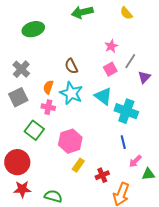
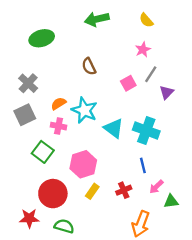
pink star: (111, 46) -> (143, 50), moved
brown semicircle: (71, 66) -> (89, 66), moved
orange semicircle: (48, 87) -> (59, 104), turned 40
cyan triangle: (103, 96) -> (114, 128), moved
red circle: (17, 162) -> (53, 194), moved
red cross: (102, 175) -> (124, 190), moved

